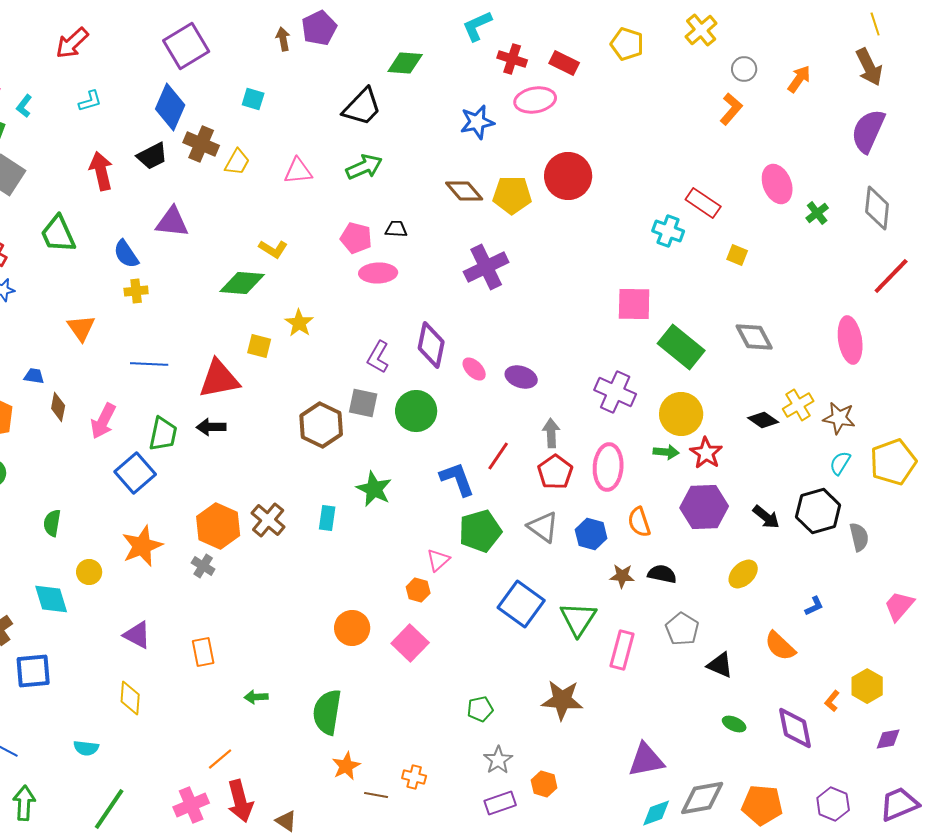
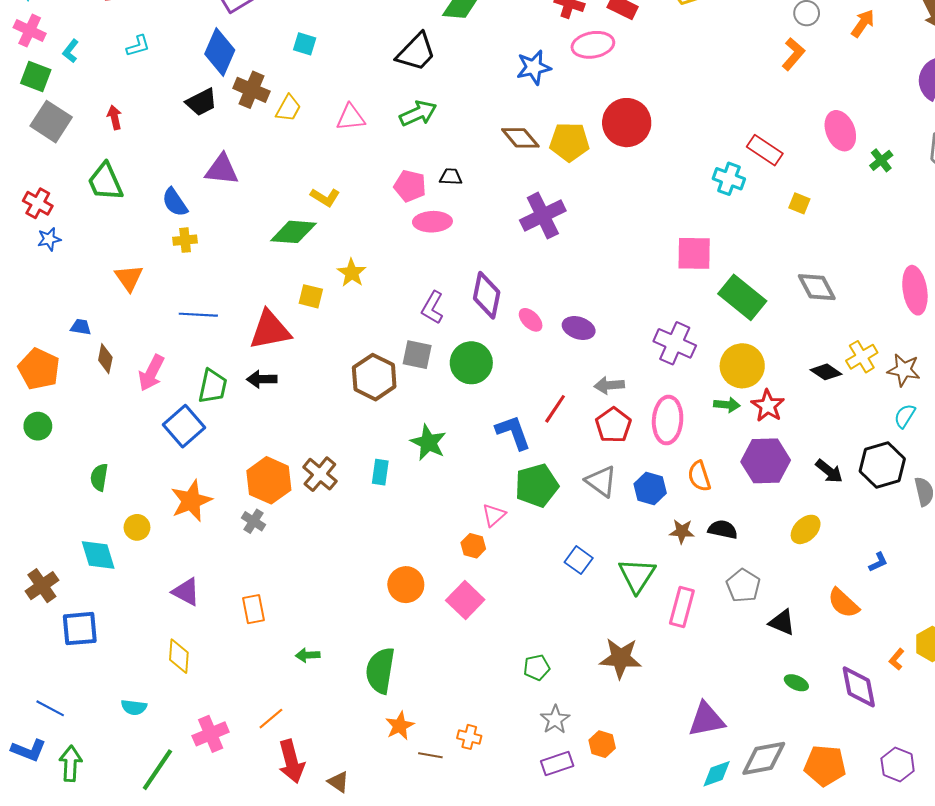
red arrow: (101, 171) -> (114, 117), moved, size x0.6
gray arrow: (551, 433) -> (609, 385), turned -92
blue square: (521, 604) -> (579, 560), size x0.6
pink cross: (191, 805) -> (211, 734), moved

